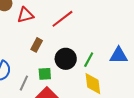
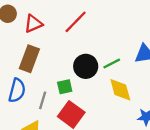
brown rectangle: (37, 45) -> (29, 59), moved, size x1.6
green line: (89, 60) -> (112, 64), turned 42

